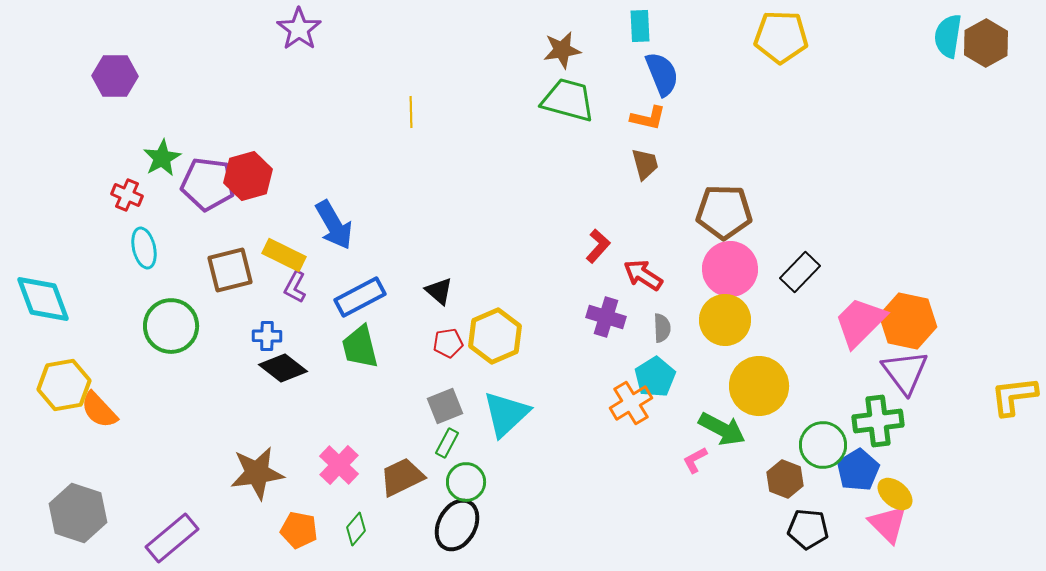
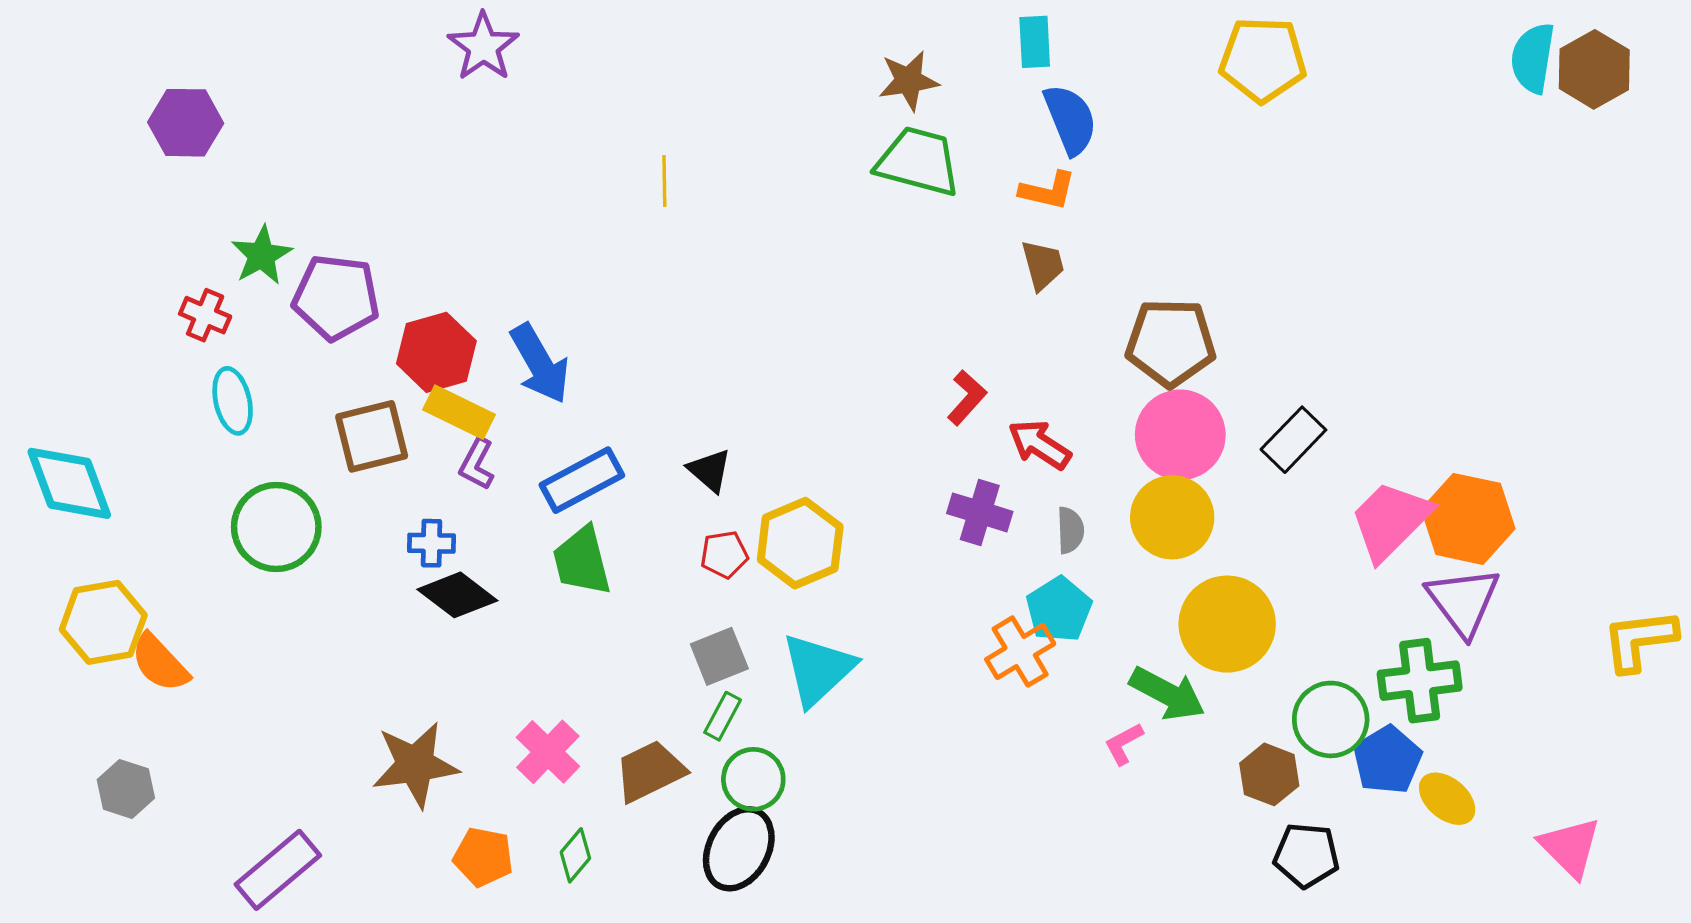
red hexagon: (248, 176) -> (436, 352), moved
gray hexagon: (78, 513) -> (126, 789), moved, size x0.6
pink triangle: (888, 524) -> (1570, 847), moved

